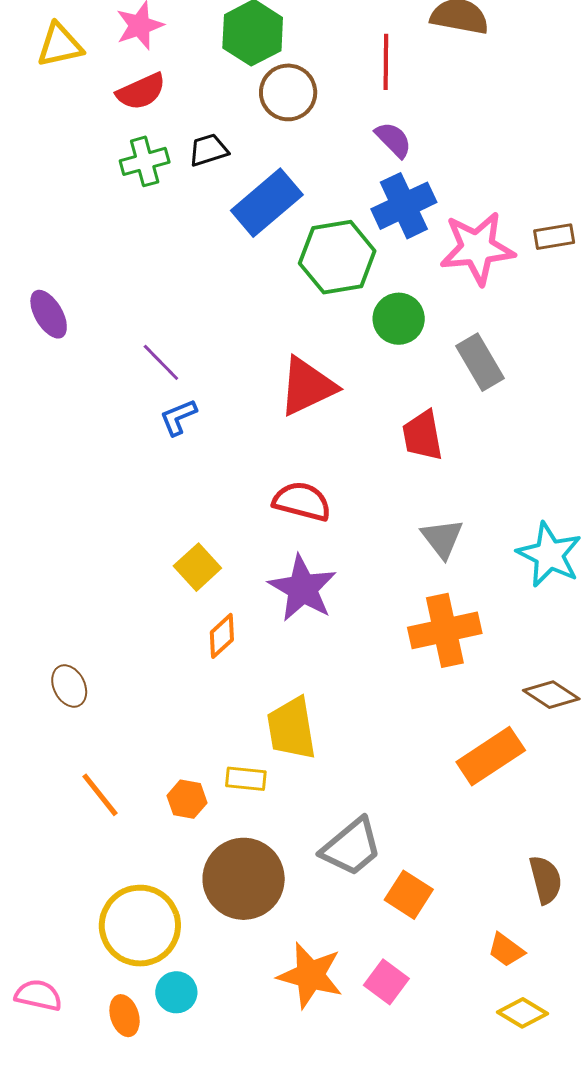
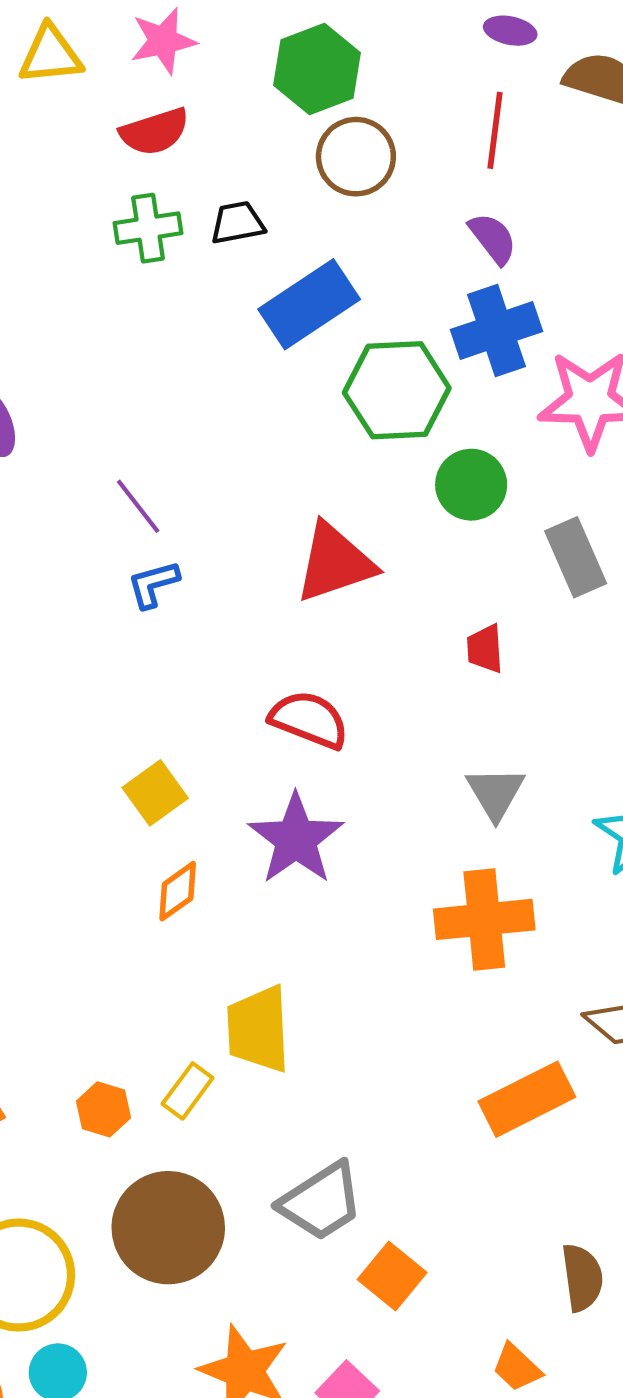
red trapezoid: (422, 436) -> (485, 649), size x0.7
yellow rectangle: (246, 779) -> (188, 1091), turned -66

